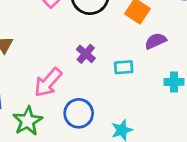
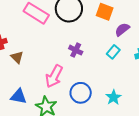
cyan rectangle: (124, 67) -> (113, 52), moved, turned -32

